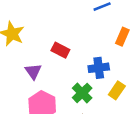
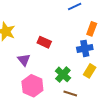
blue cross: (99, 68) -> (85, 48), moved

